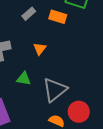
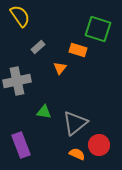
gray rectangle: (29, 14) -> (38, 47), moved
orange triangle: (40, 49) -> (60, 68), moved

